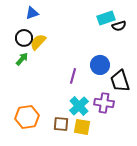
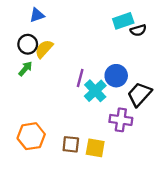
purple line: (73, 76) -> (80, 78), moved
black trapezoid: (120, 81) -> (139, 94), turned 60
cyan cross: (79, 106) -> (95, 91), moved

